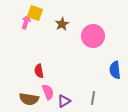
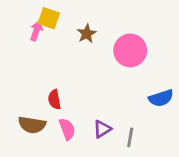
blue semicircle: (115, 70) -> (161, 98), turned -102
brown semicircle: (29, 99) -> (32, 125), moved
purple triangle: (64, 101) -> (102, 129), moved

